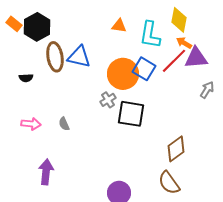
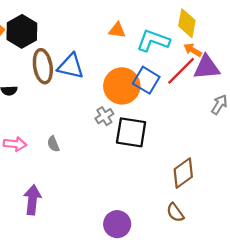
cyan L-shape: (150, 35) -> (153, 41), turned 100
brown semicircle: (169, 183) -> (175, 213), size x0.7

